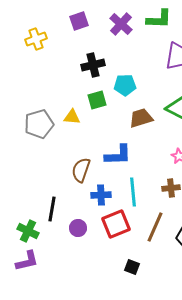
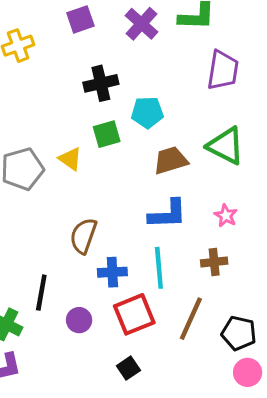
yellow triangle: (72, 117) -> (70, 159), turned 30
blue L-shape: (118, 155) -> (168, 214), moved
black square: (132, 267) -> (128, 368), moved, turned 35

